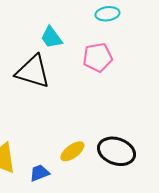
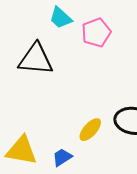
cyan trapezoid: (51, 37) -> (61, 18), moved

